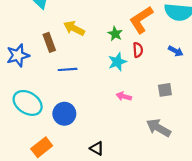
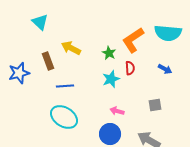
cyan ellipse: (28, 103) -> (64, 117), moved
blue circle: (64, 114) -> (110, 134), moved

